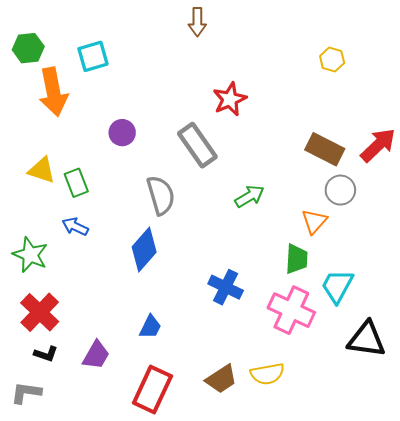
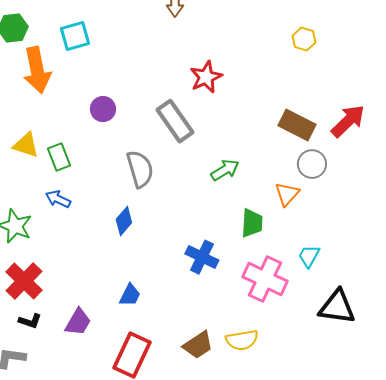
blue diamond: (144, 250) -> (124, 221), size x0.7
green trapezoid: (297, 259) -> (252, 223), moved
cyan trapezoid: (337, 286) -> (309, 256), size x0.7

